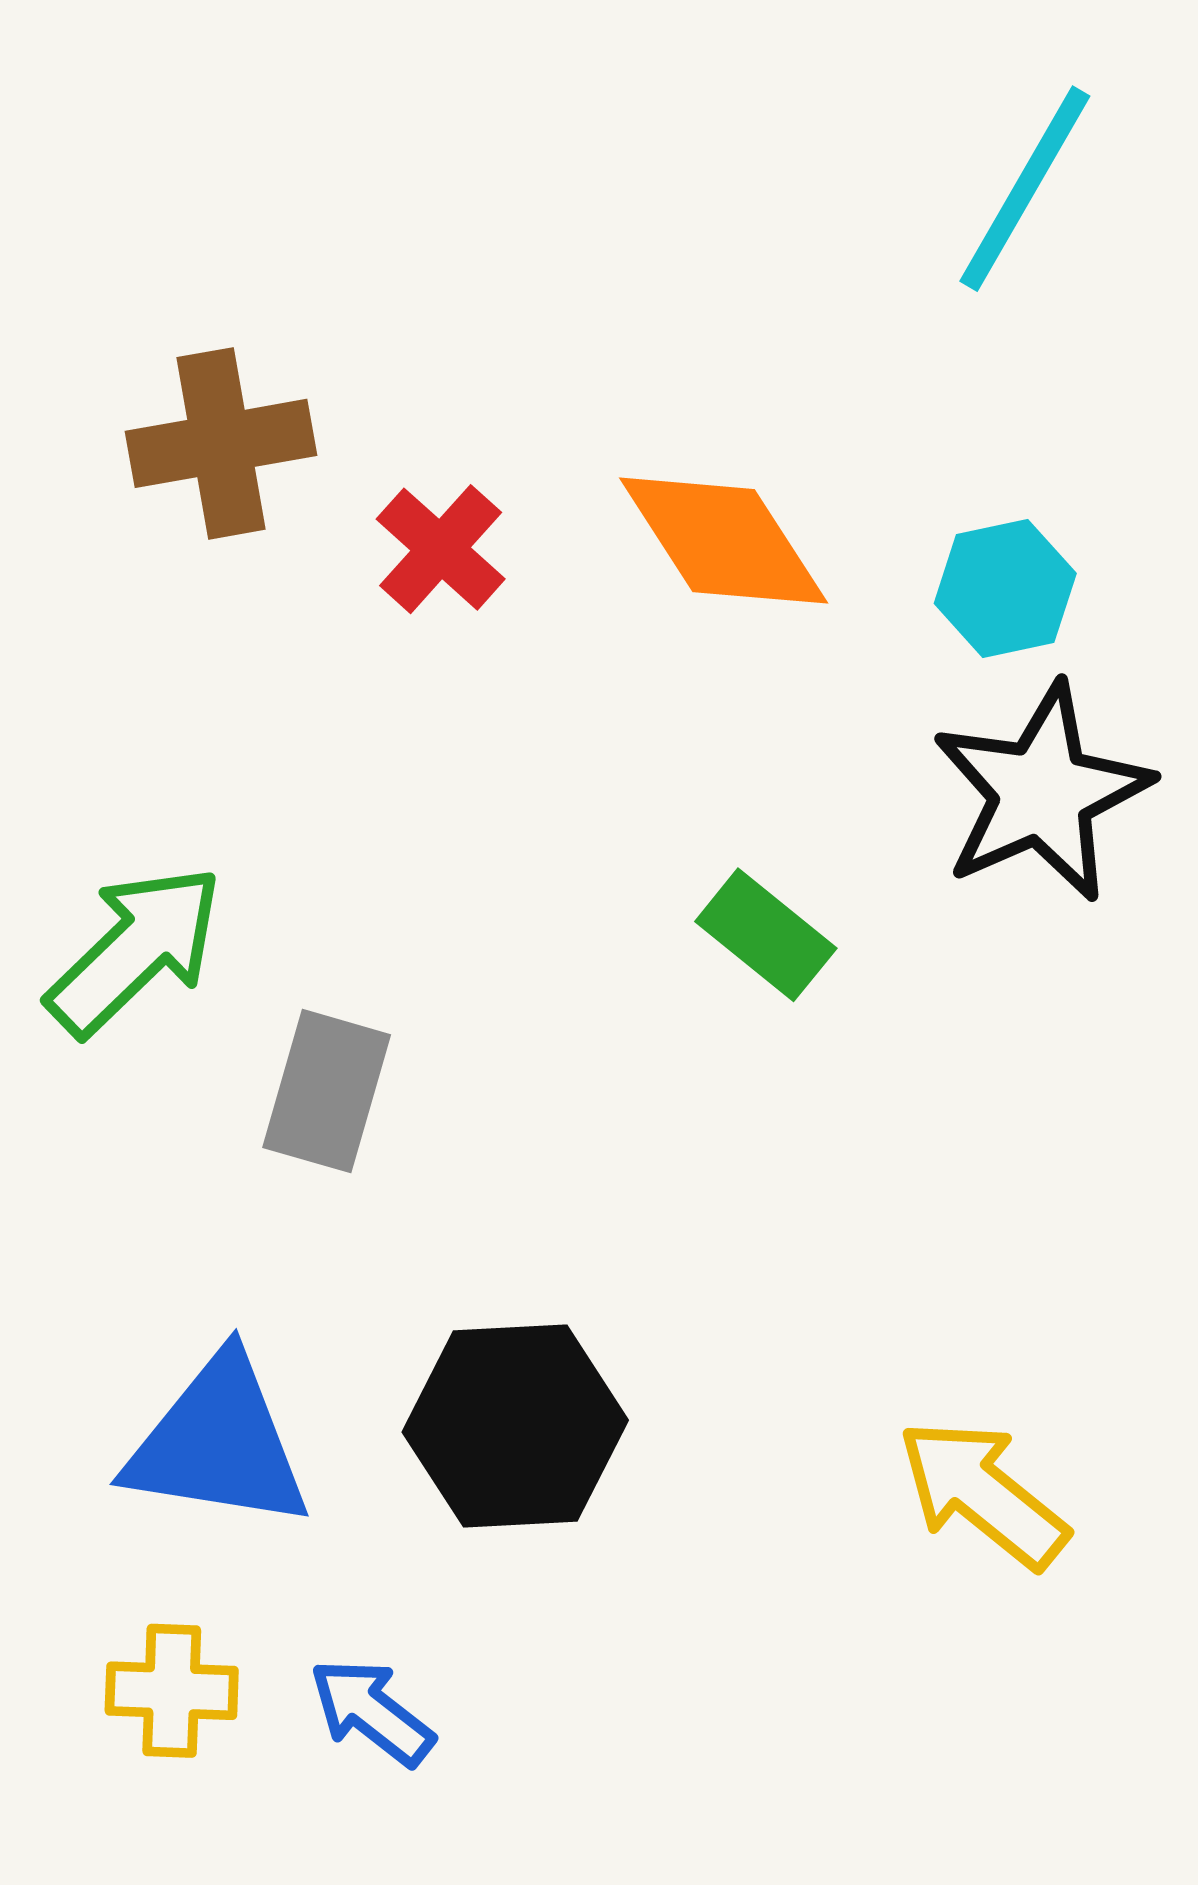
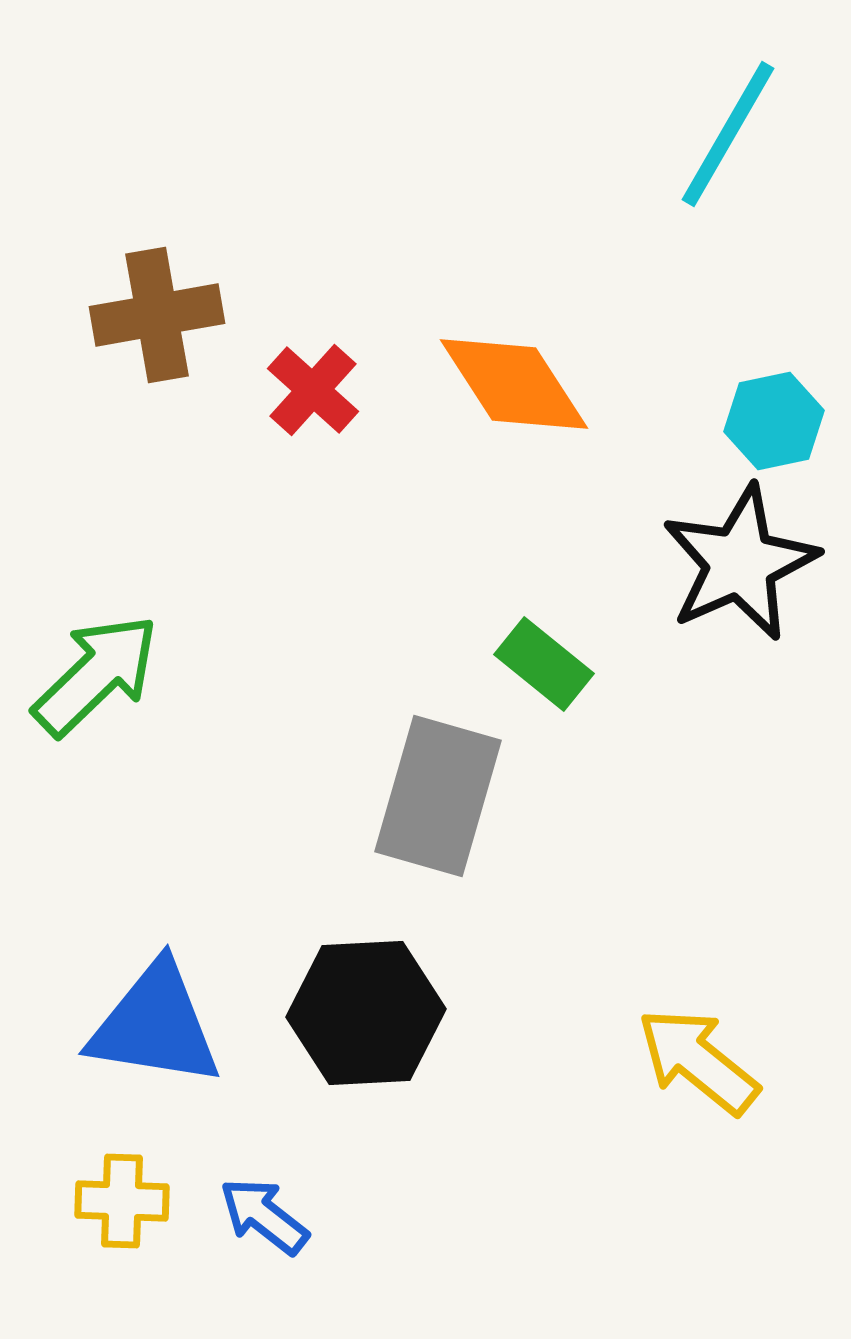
cyan hexagon: (1005, 588) -> (774, 421), moved
gray rectangle: (327, 1091) -> (438, 796), moved, size x1.4

